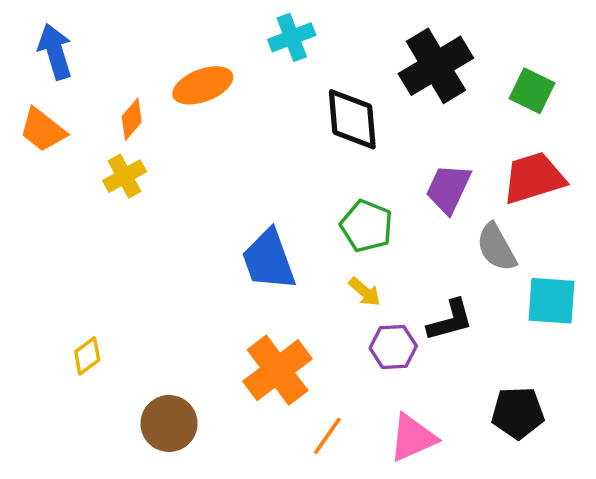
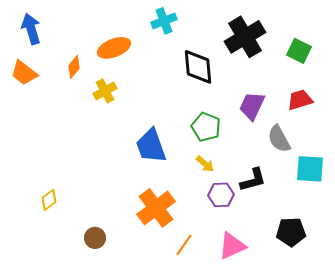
yellow cross: (125, 176) -> (105, 91), moved
red trapezoid: (534, 178) -> (300, 100), size x0.7
brown circle: (169, 423) -> (95, 238), size x0.7

